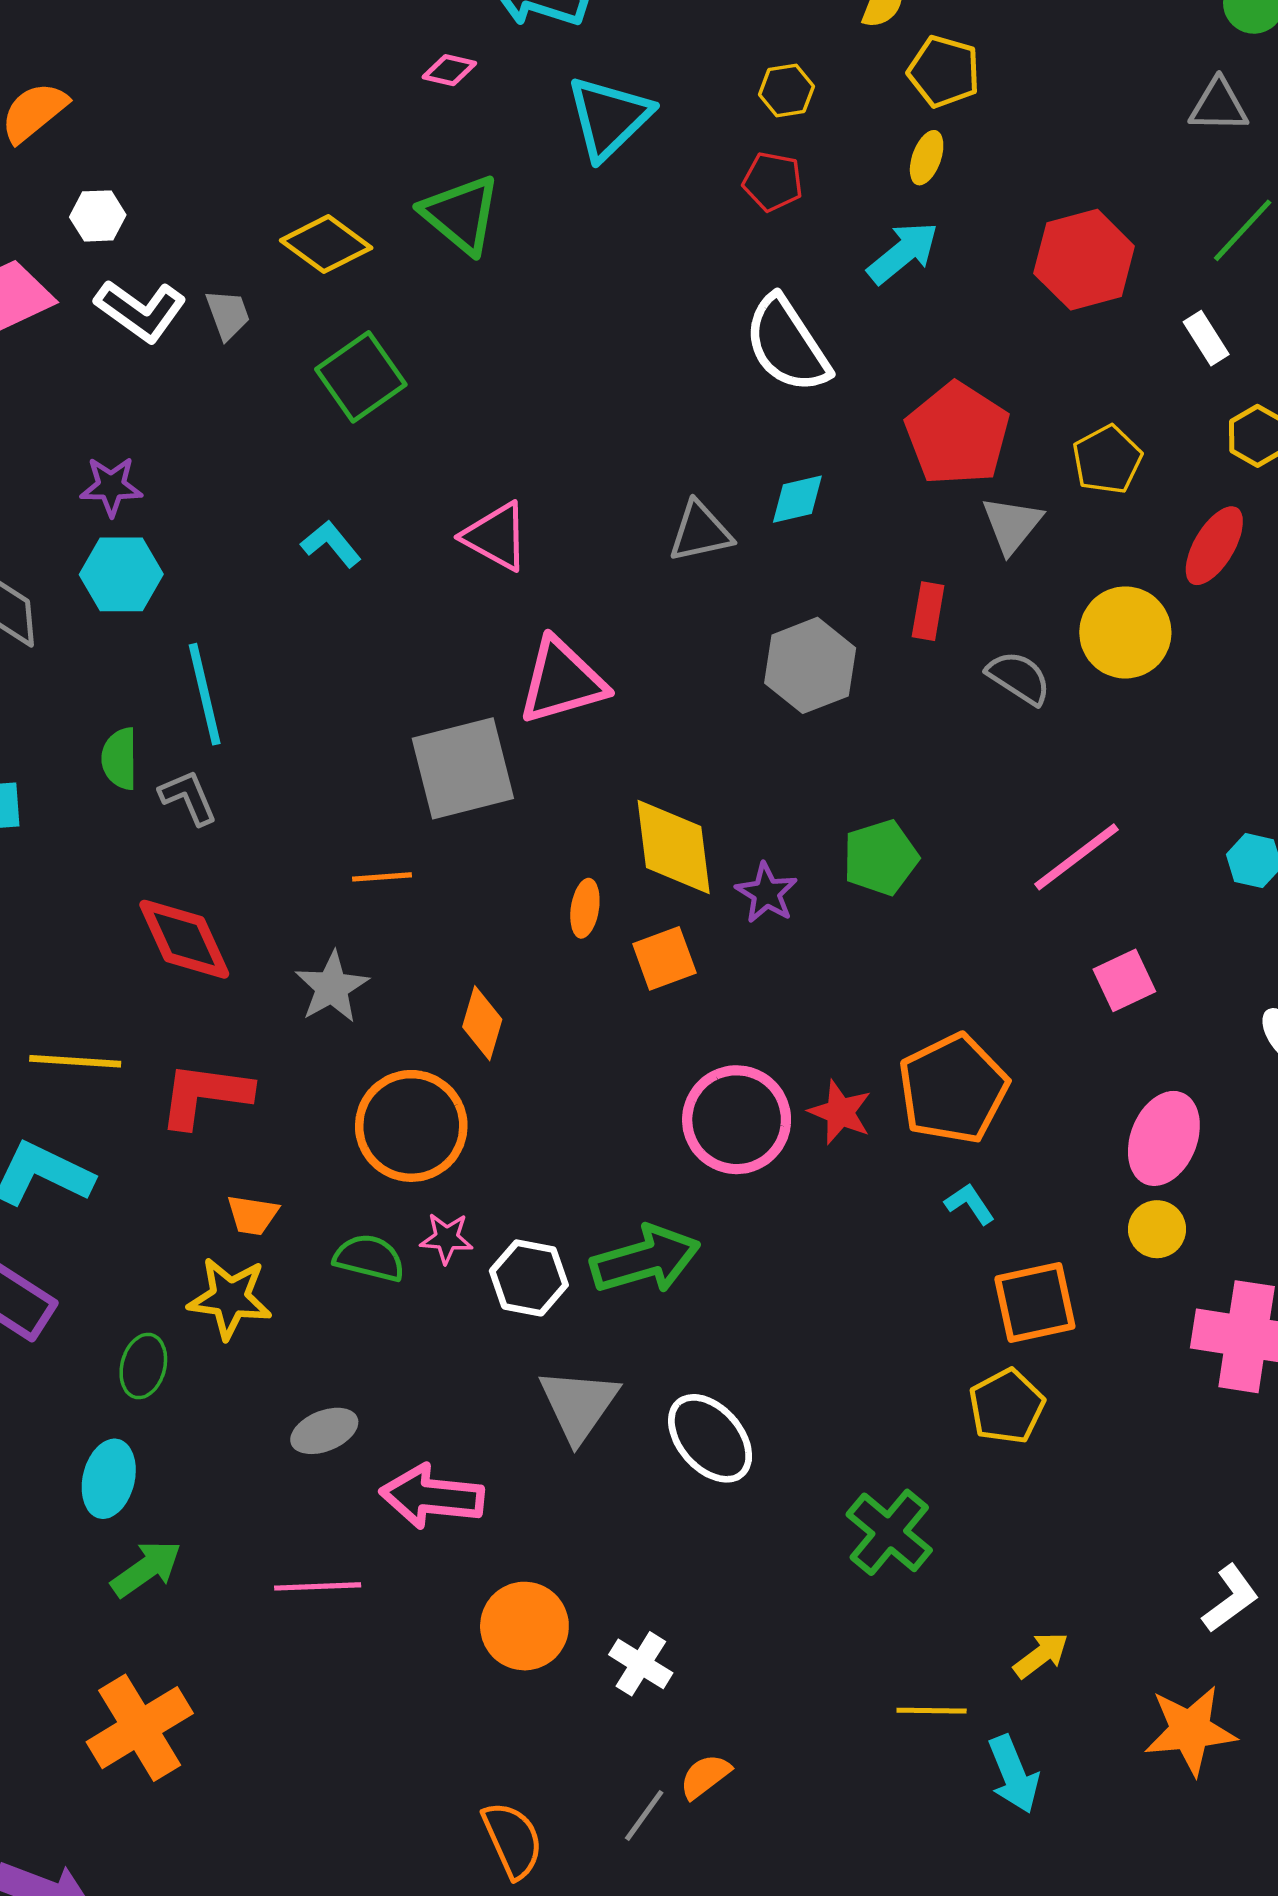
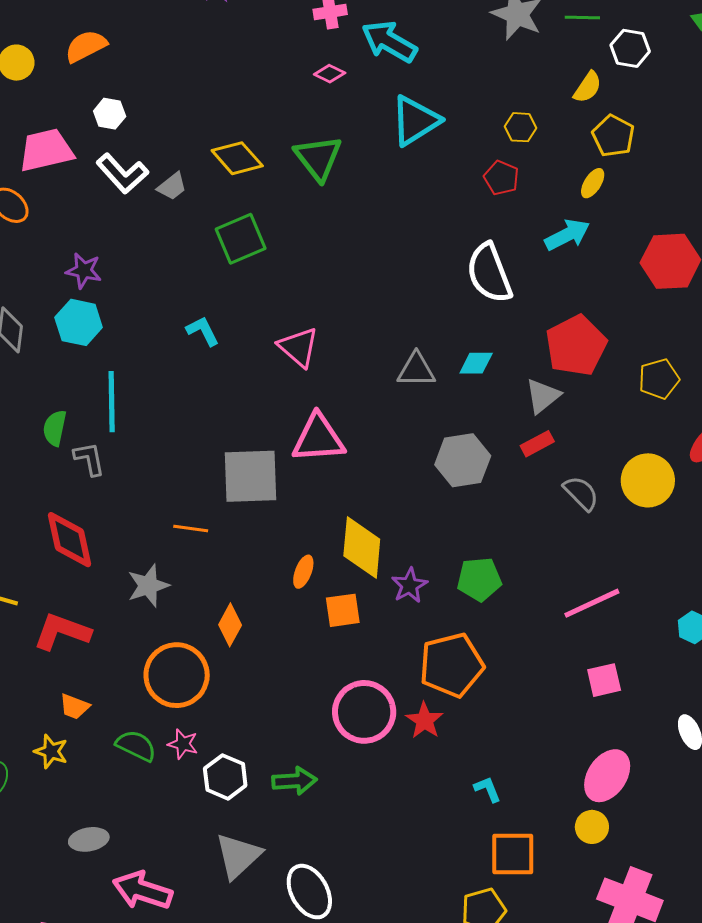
gray trapezoid: (228, 314) -> (172, 186), turned 60
gray triangle: (1012, 525) -> (543, 396), moved
red rectangle: (928, 611) -> (537, 444), turned 40
orange pentagon: (953, 1089) -> (452, 665), moved
green arrow: (645, 1259) -> (294, 781), size x0.7
yellow star: (230, 1298) -> (51, 751), size x0.7

